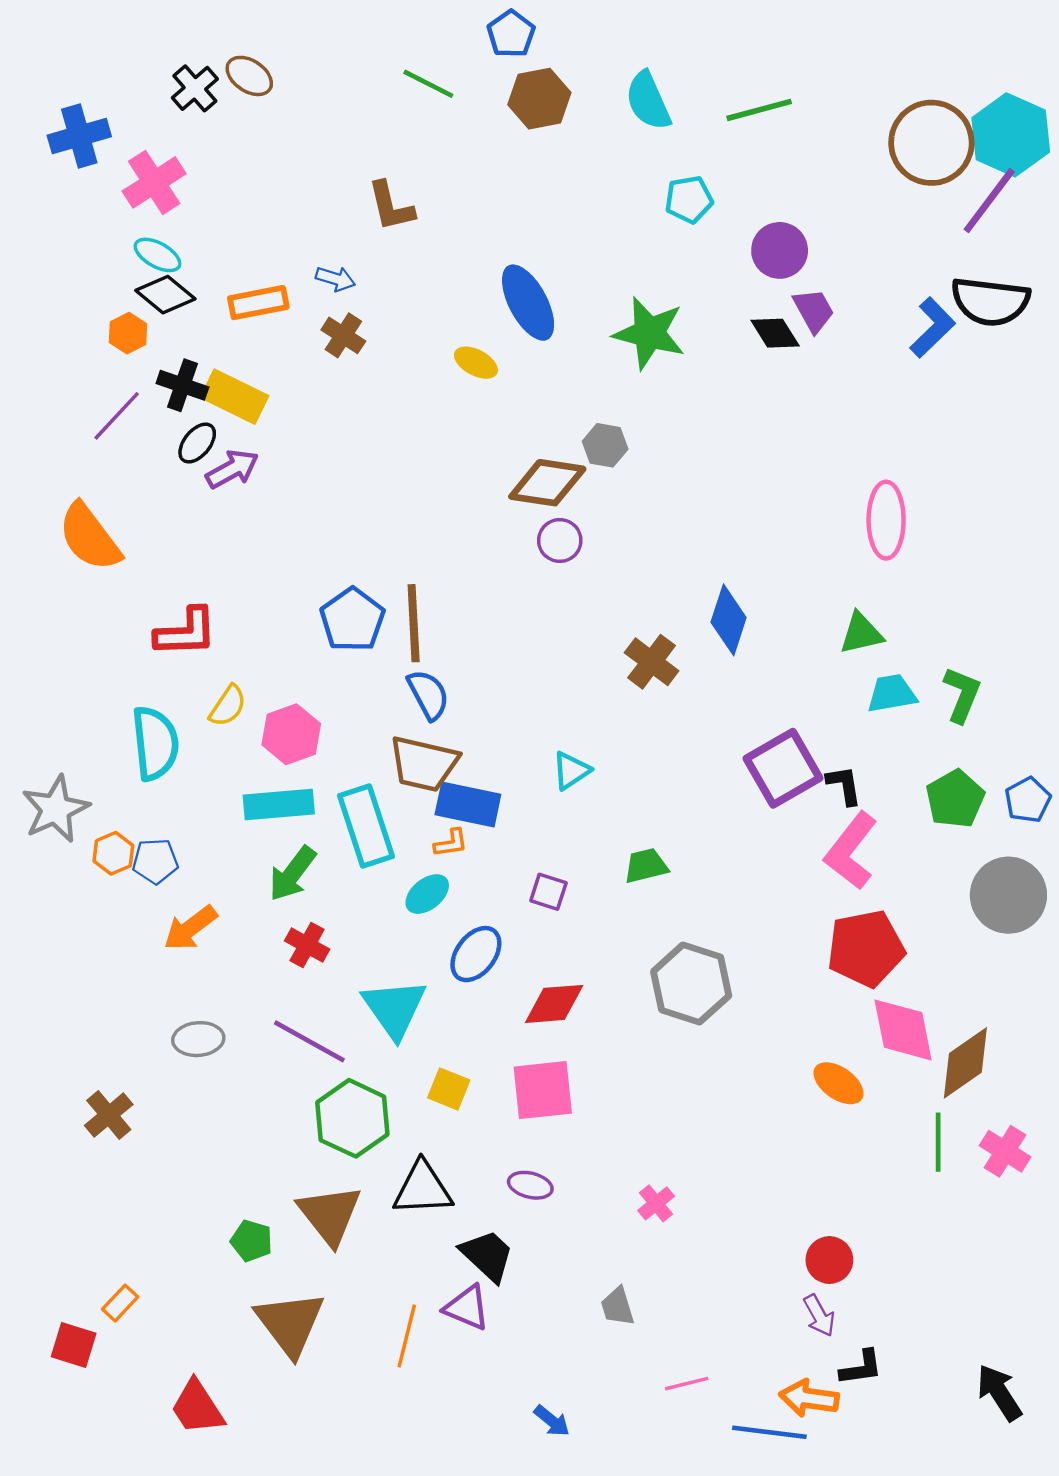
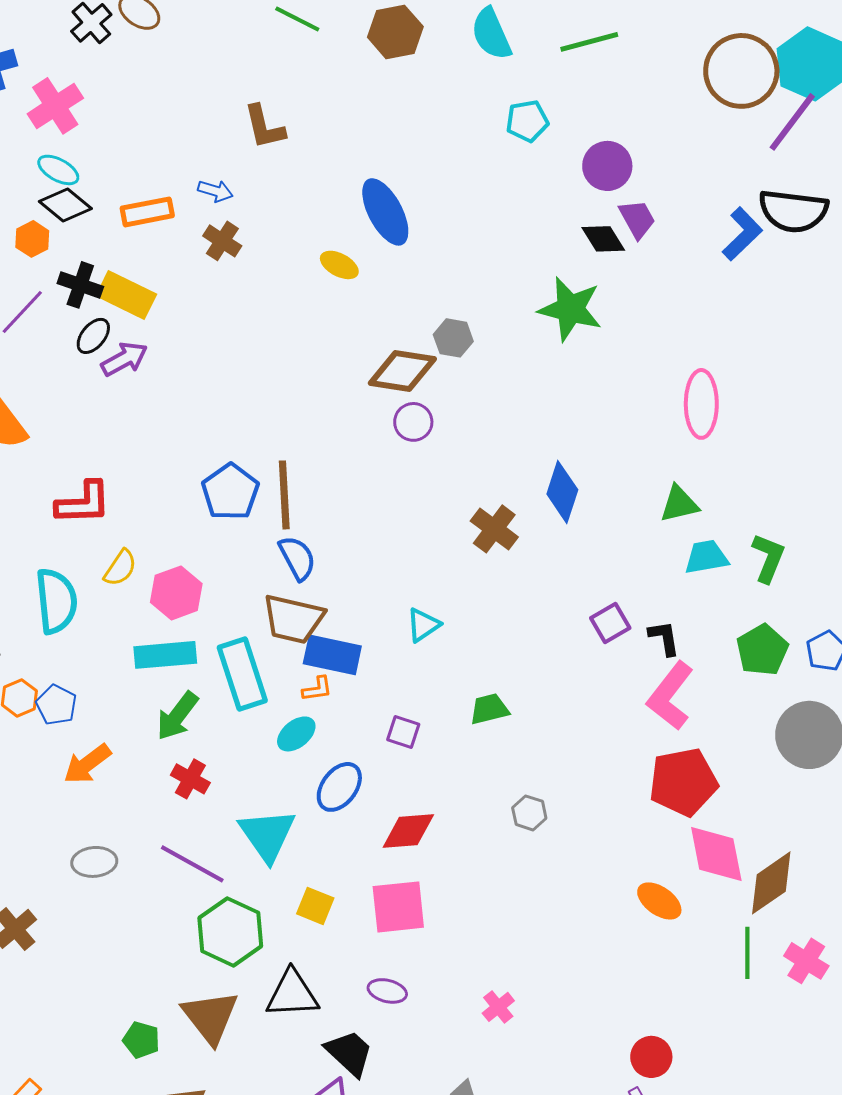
green star: (649, 333) -> (570, 309), moved
purple square: (783, 768) -> (610, 623), size x0.6
blue pentagon: (155, 861) -> (56, 705), turned 30
gray hexagon: (691, 984) -> (529, 813), size x0.5

